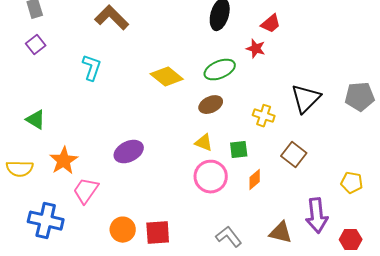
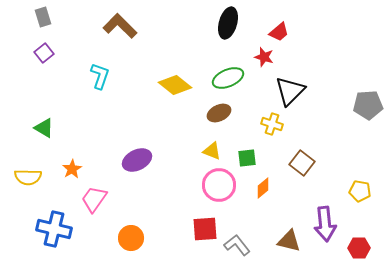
black triangle: (306, 99) -> (290, 91), moved
orange star: (64, 161) -> (72, 169), size x0.7
red square: (158, 233) -> (205, 229), moved

